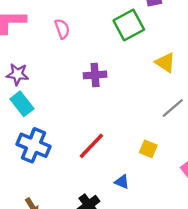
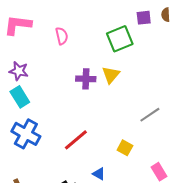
yellow triangle: (165, 63) -> (111, 75), moved, turned 30

